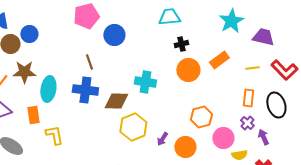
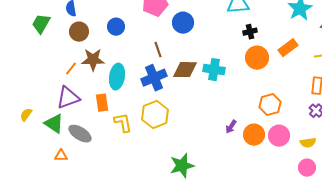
blue circle: (29, 34) -> (116, 27), moved
blue cross: (85, 90) -> (154, 78), turned -30
brown diamond: (116, 101) -> (185, 70), moved
yellow hexagon: (133, 127) -> (155, 115), moved
pink circle: (223, 138) -> (279, 136), moved

